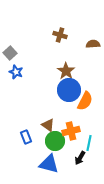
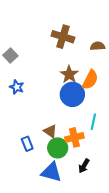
brown cross: (60, 35) -> (63, 37), size x1.5
blue star: (16, 72) -> (17, 87), moved
orange semicircle: (85, 101) -> (90, 80), moved
cyan line: (89, 143) -> (93, 122), moved

